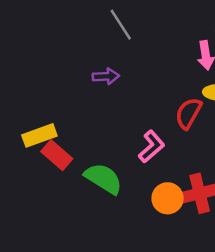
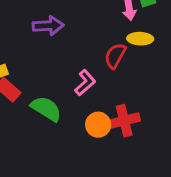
purple arrow: (106, 76) -> (48, 26), size x1.4

